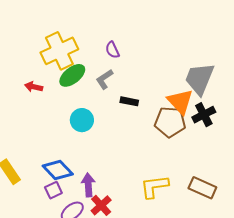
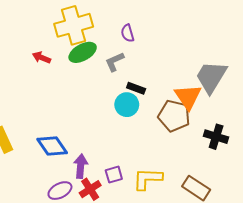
black cross: (204, 115) -> (216, 137), moved, turned 35
cyan circle: (82, 120) -> (127, 105), moved
purple square: (53, 190) -> (114, 175), moved

